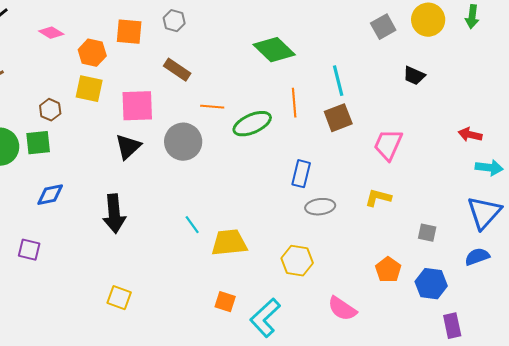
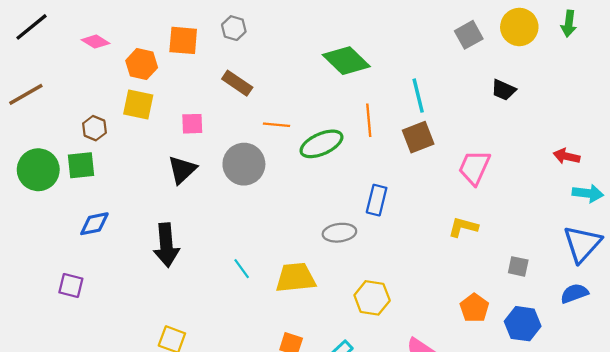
pink square: (137, 106) -> (192, 124), size x0.6
gray ellipse: (320, 207) -> (339, 233), moved
cyan line: (192, 225) -> (242, 269), moved

